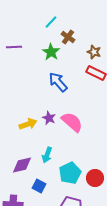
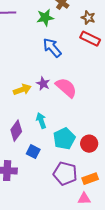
green star: (51, 52) -> (45, 18), turned 30
cyan arrow: (47, 155) -> (41, 121), turned 140
purple diamond: (22, 165) -> (16, 131), turned -40

